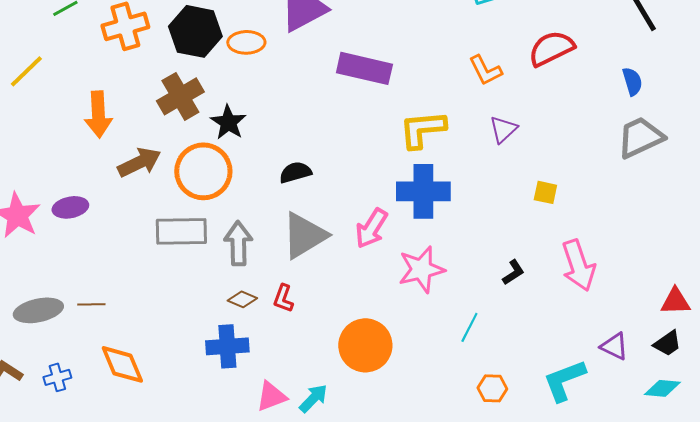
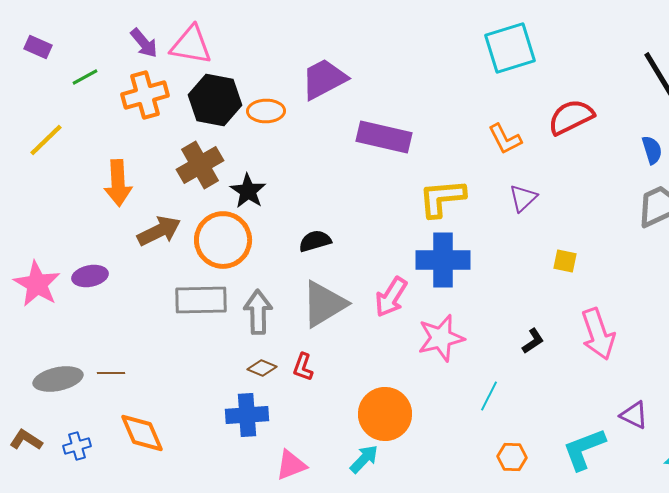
cyan arrow: (313, 398) -> (364, 459), moved

